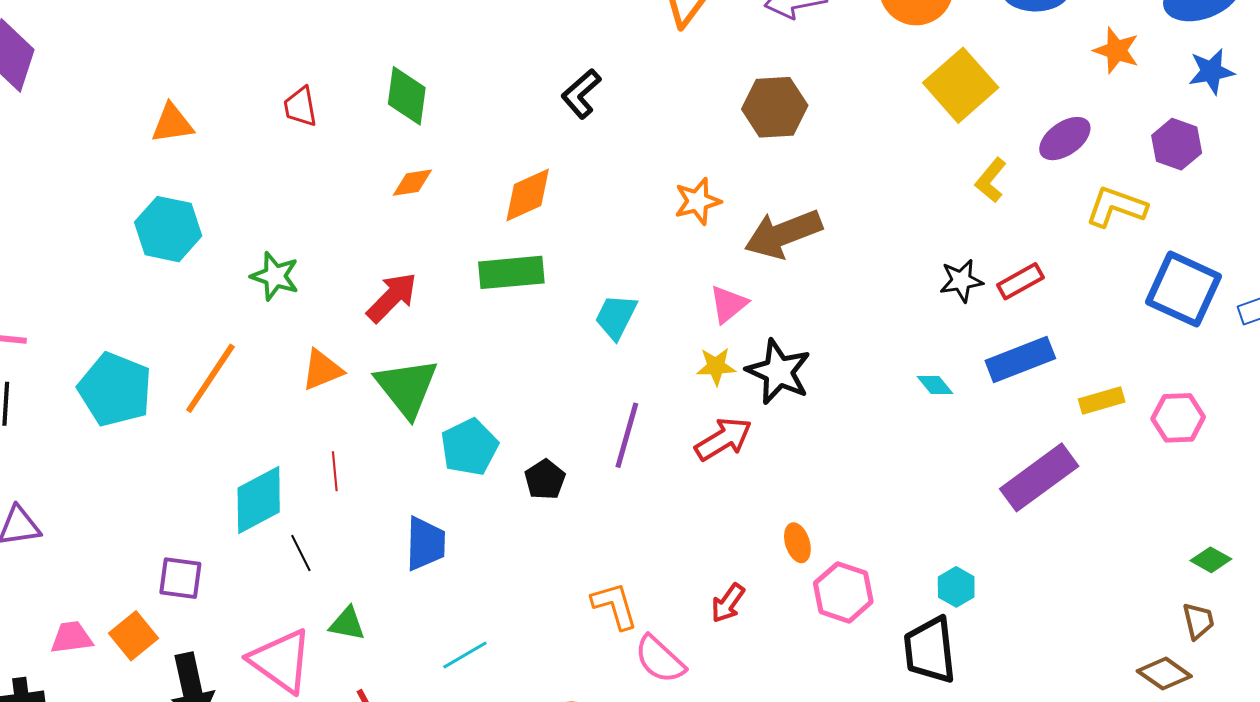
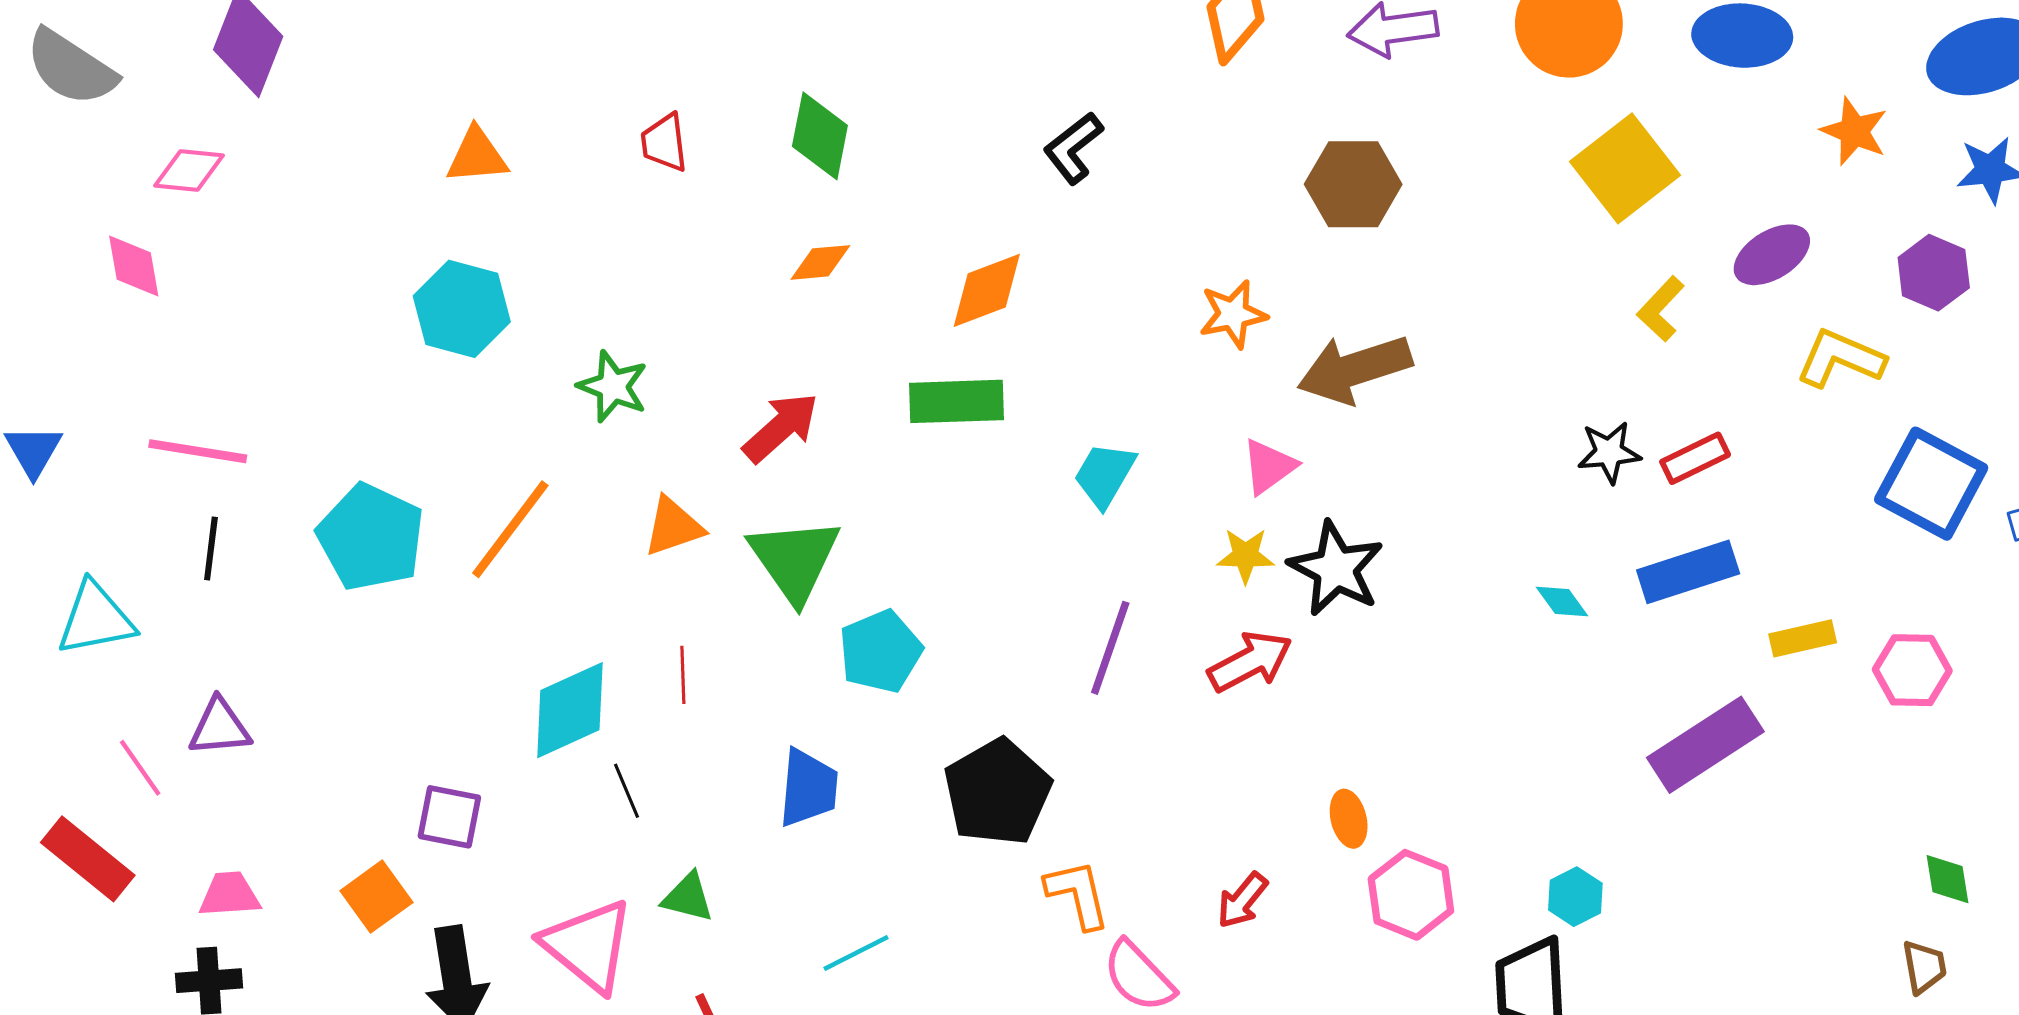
black pentagon: (545, 479) -> (998, 792), moved, size x1.8
green diamond: (1211, 560) -> (1948, 879), turned 48
pink trapezoid: (71, 637) -> (229, 894), moved

